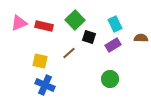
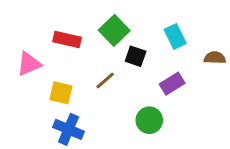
pink triangle: (19, 23) -> (29, 64), moved
purple rectangle: (113, 45) -> (172, 84), moved
green circle: (110, 79) -> (149, 120), moved

